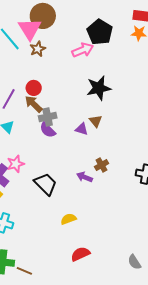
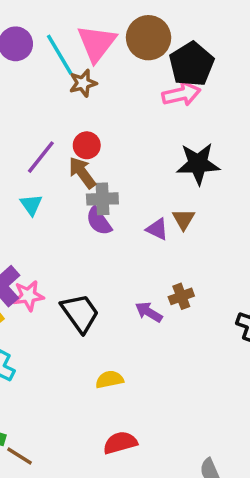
brown circle: (43, 16) -> (149, 38), moved
black pentagon: (100, 32) -> (192, 64), moved
brown star: (38, 49) -> (83, 83), moved
pink star: (16, 164) -> (28, 296), moved

